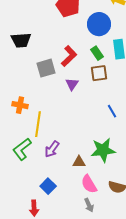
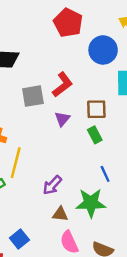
green rectangle: (97, 53) -> (95, 135), moved
blue line: (112, 111) -> (105, 174), moved
purple arrow: (52, 149) -> (52, 185), moved

